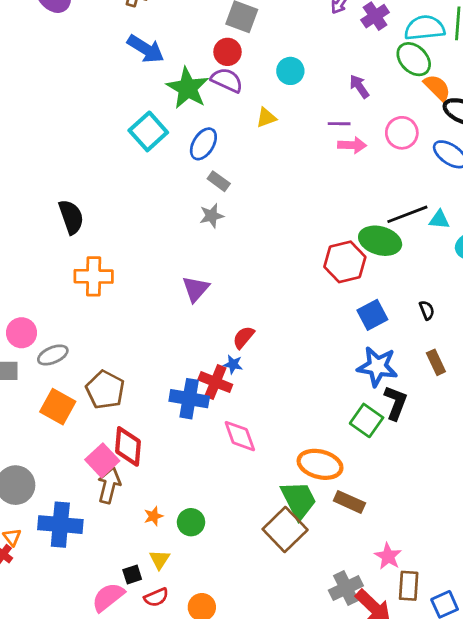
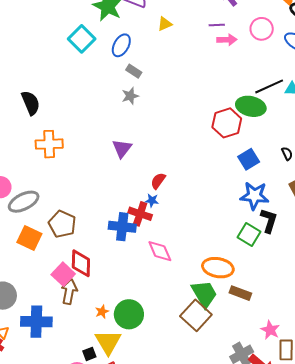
gray ellipse: (53, 355) -> (24, 202), size x1.4
green circle: (191, 522) -> (129, 314), size x1.5
yellow triangle: (160, 559) -> (108, 342), size x1.8

